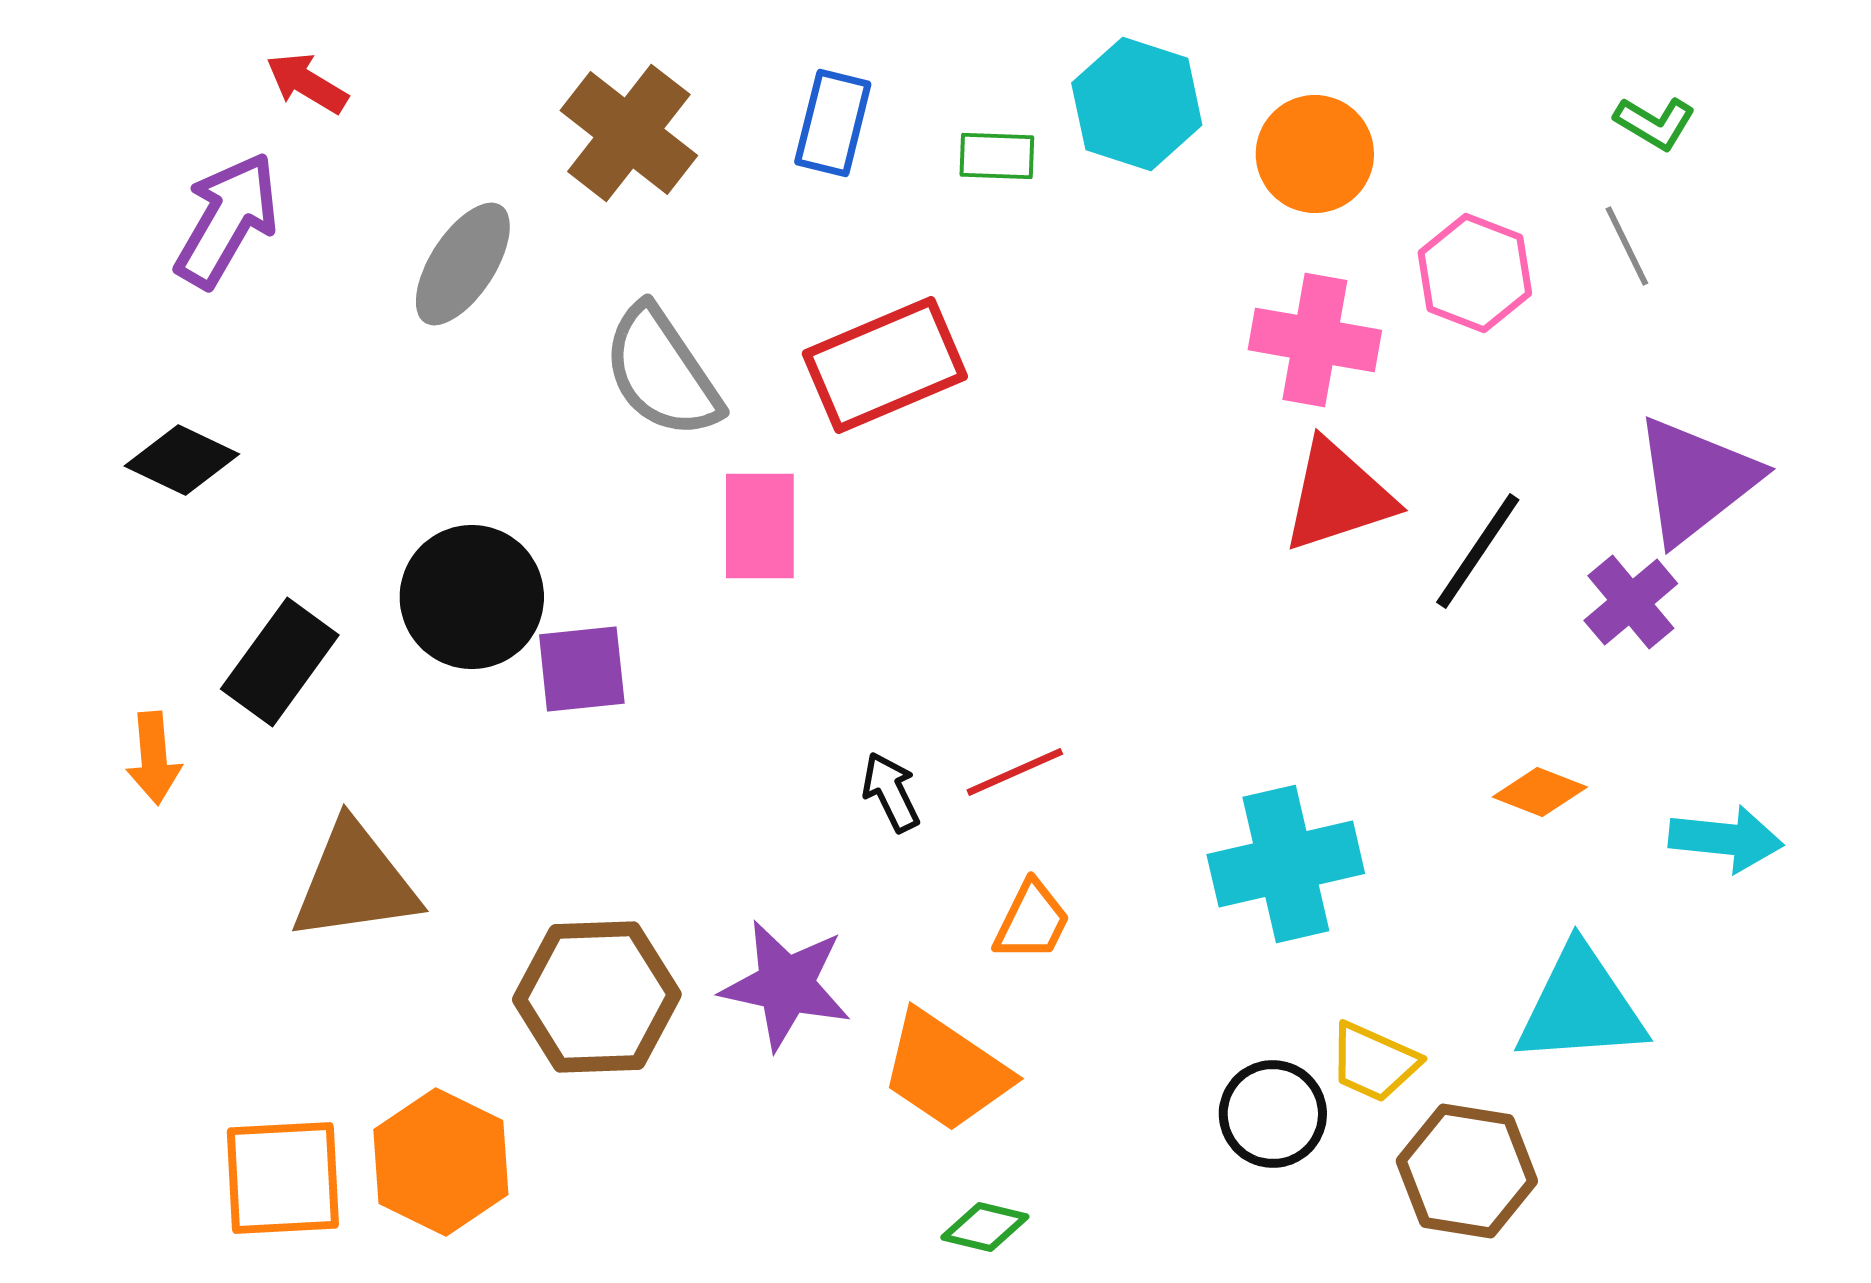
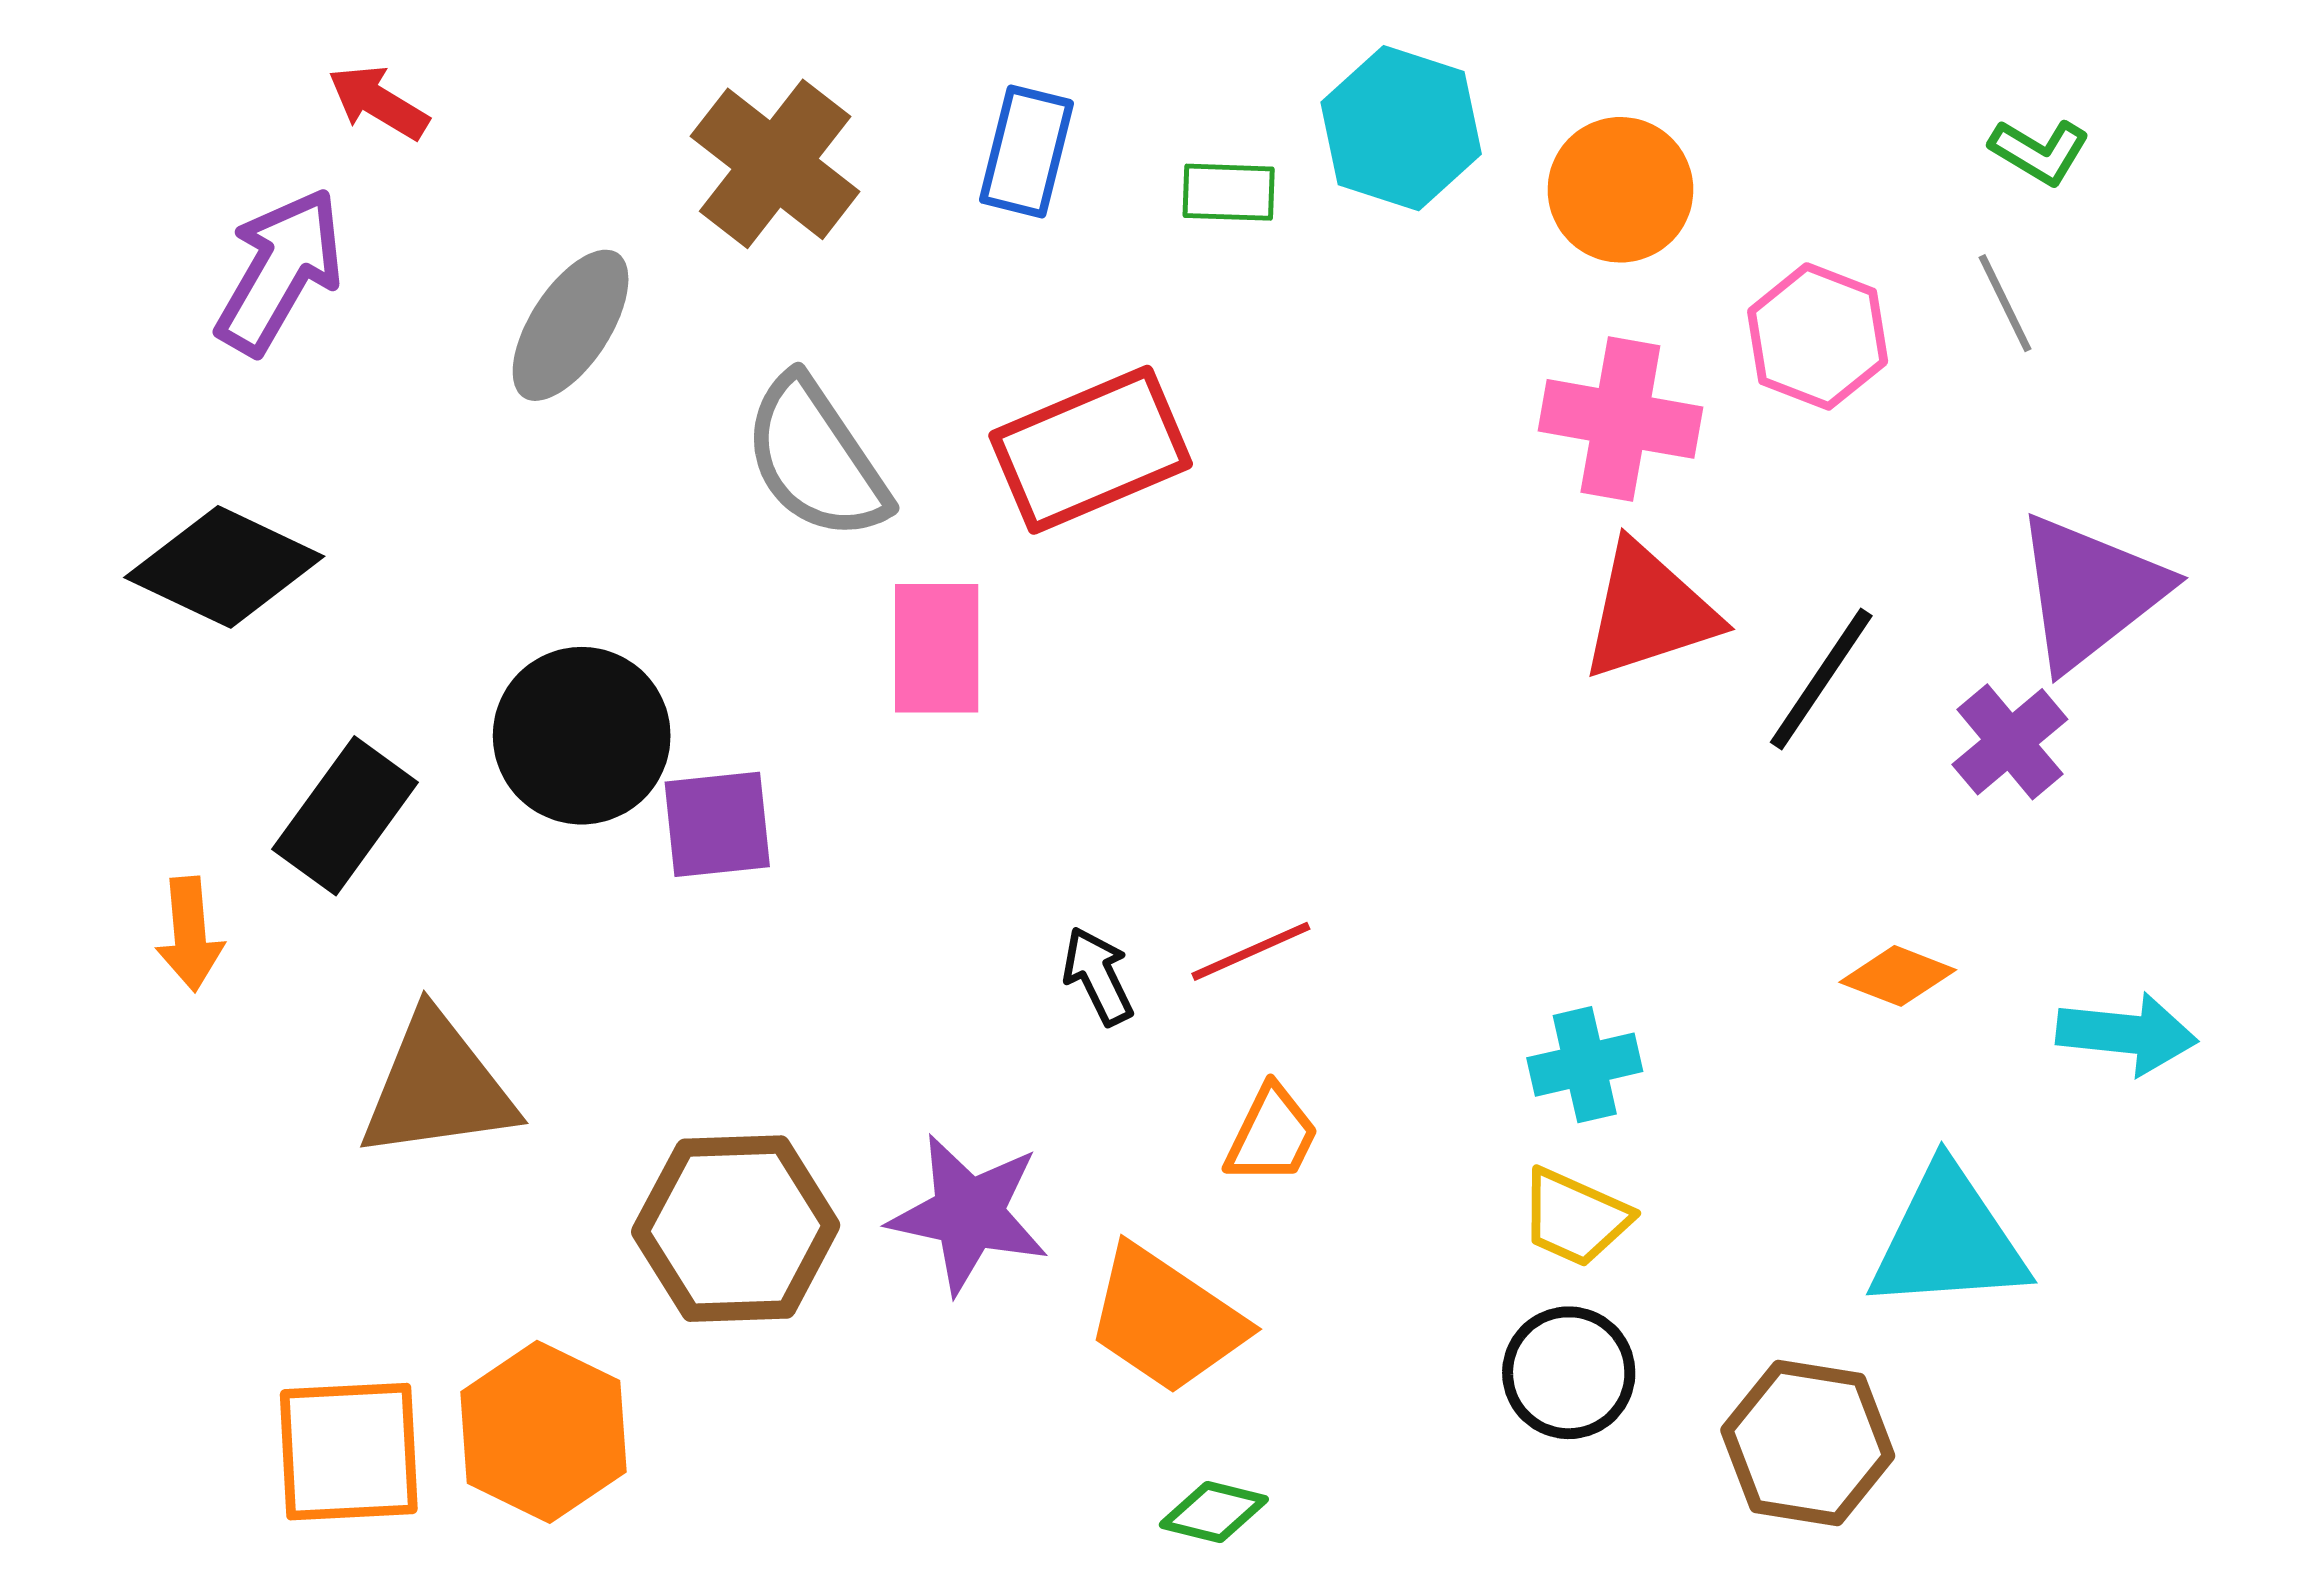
black diamond: (182, 460) -> (224, 567), size x1.4
cyan cross: (1286, 864) -> (1585, 1065), size x0.6
yellow trapezoid: (1374, 1062) -> (1575, 1217), moved

